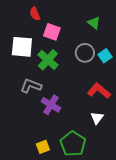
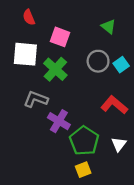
red semicircle: (35, 14) -> (29, 17), moved
white triangle: (97, 118) -> (119, 144), moved
green pentagon: (73, 144) -> (84, 141), moved
yellow square: (43, 147) -> (83, 170), moved

